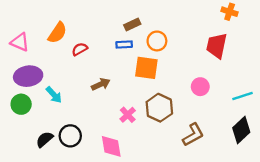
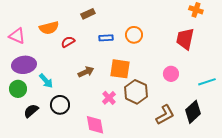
brown rectangle: (132, 25) -> (88, 14), moved
orange semicircle: (57, 33) -> (49, 28), turned 42
orange square: (146, 68) -> (120, 69), moved
black diamond: (241, 130) -> (193, 112), moved
black circle: (70, 136) -> (60, 105), moved
black semicircle: (44, 139) -> (31, 111), moved

